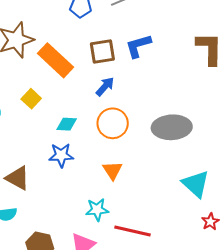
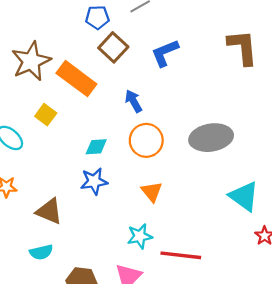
brown square: (102, 51) -> (113, 47), moved, turned -32
blue arrow: (105, 86) -> (133, 101), turned -65
yellow square: (31, 99) -> (46, 115), moved

